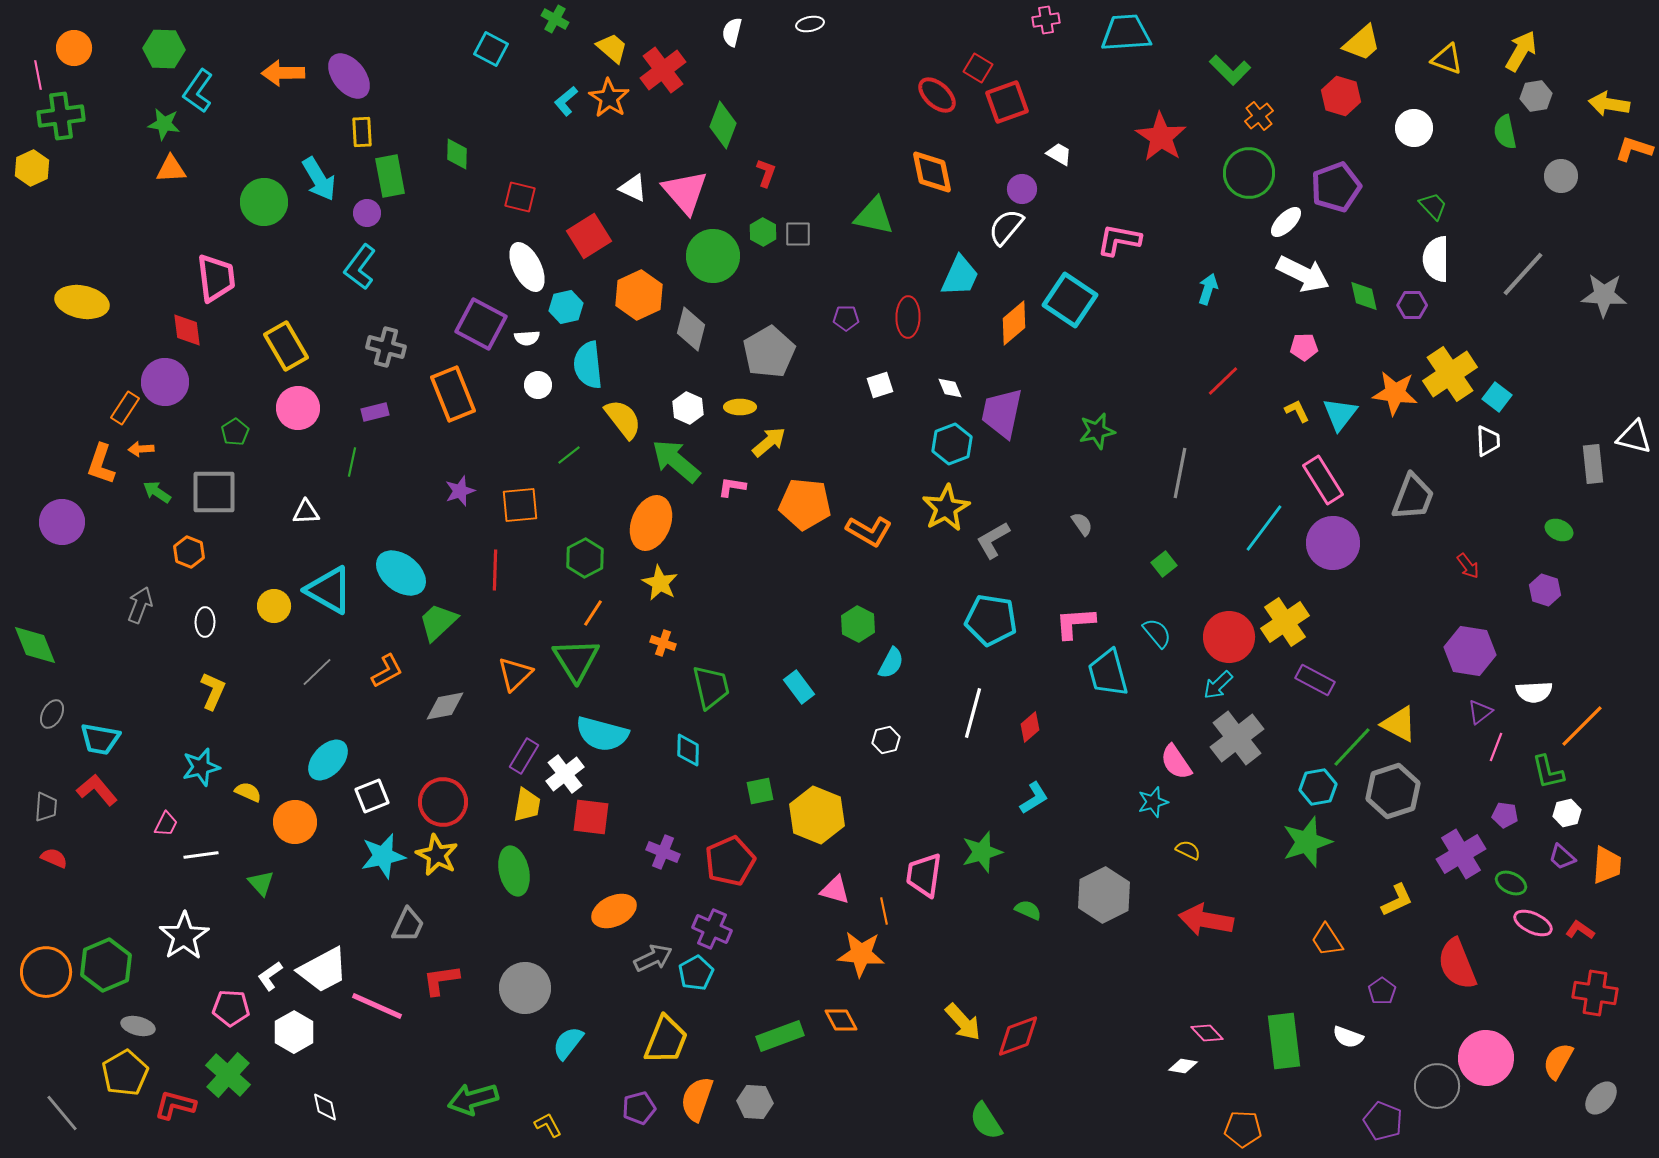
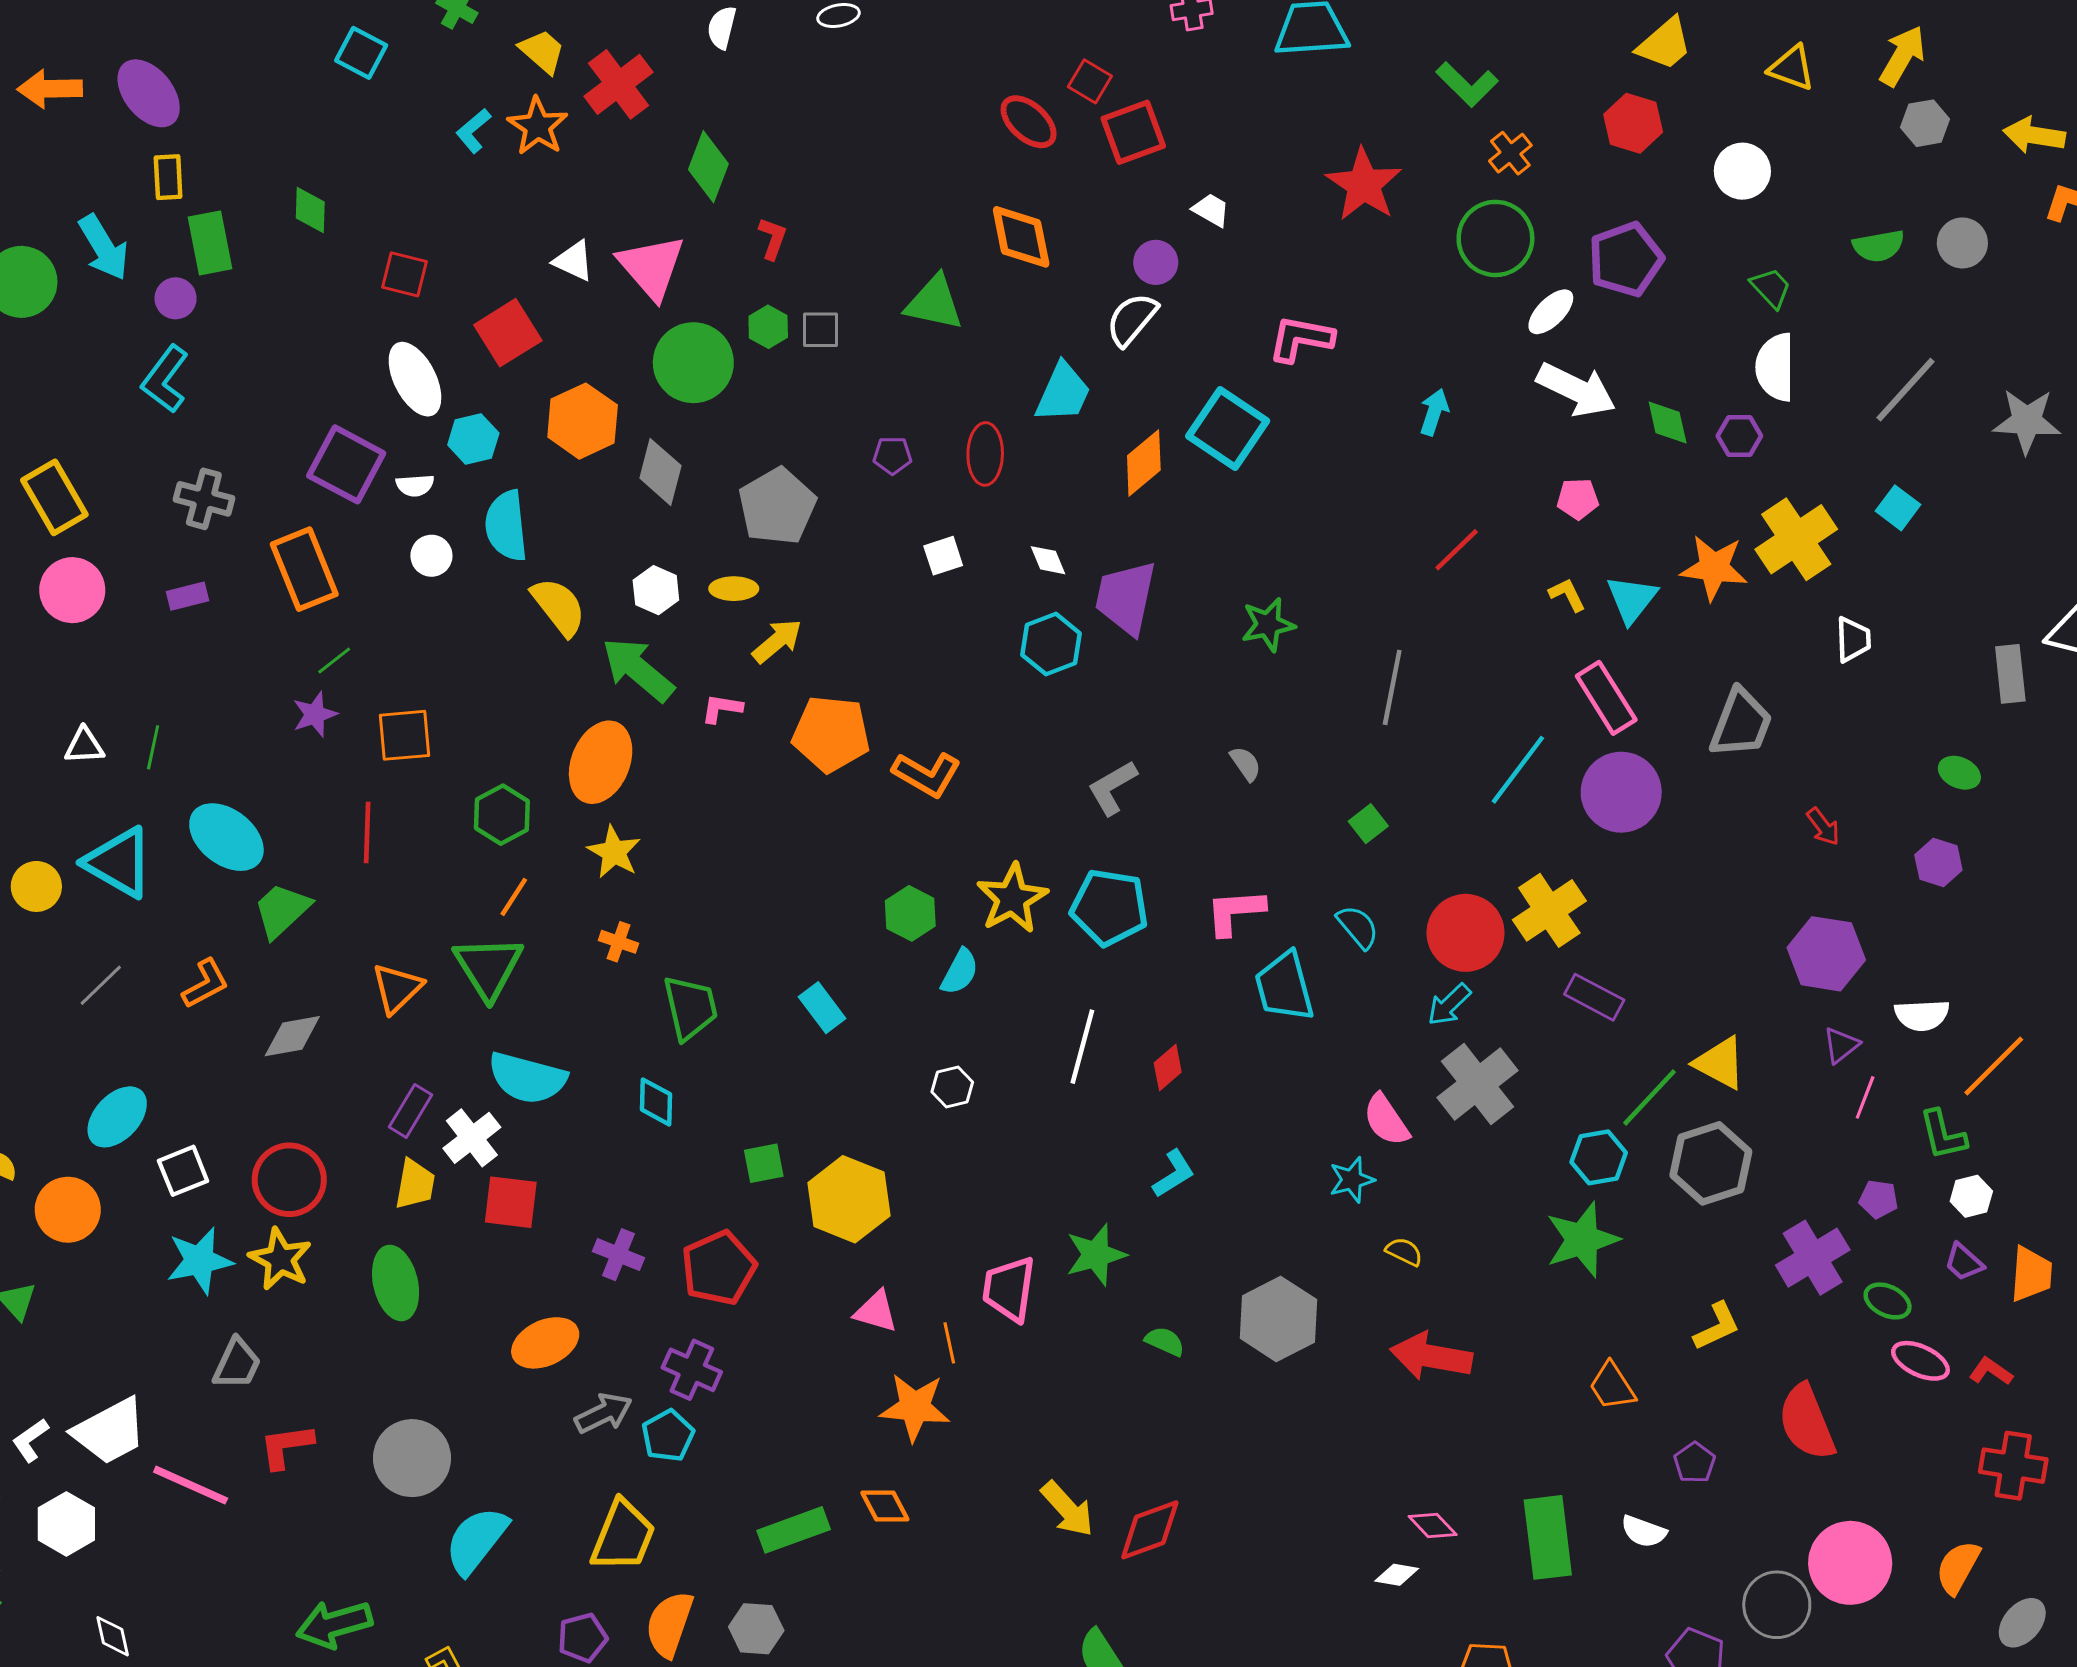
green semicircle: (1505, 132) -> (1879, 246), moved, turned -88
cyan square: (1497, 397) -> (1898, 508), moved
green line: (569, 455) -> (334, 660), moved
green line: (352, 462) -> (153, 747), moved
yellow star: (946, 508) -> (1012, 898), moved
cyan semicircle: (568, 1043) -> (476, 1540), size x1.4

